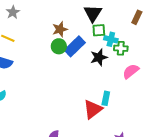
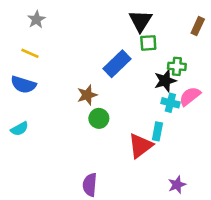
brown star: (60, 29) -> (87, 95), moved
cyan cross: (111, 39) -> (170, 103), moved
green circle: (59, 46) -> (99, 118), moved
black star: (99, 57) -> (165, 81), moved

